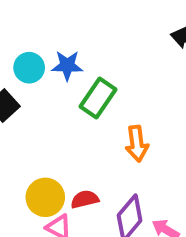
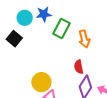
orange arrow: (137, 144) -> (84, 39), moved
red semicircle: (85, 199) -> (79, 67), moved, turned -80

